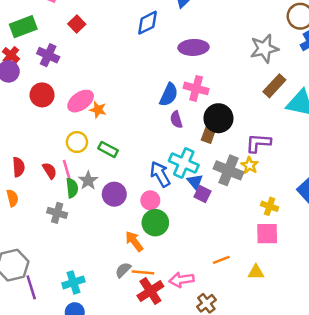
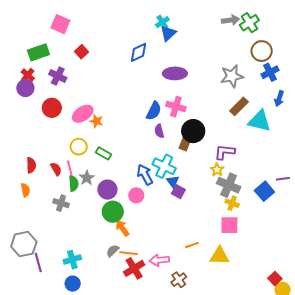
gray cross: (229, 170) -> (229, 185), moved
green circle: (155, 223) -> (113, 212), moved
yellow triangle: (256, 272) -> (220, 256), size x1.5

